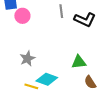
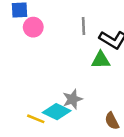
gray star: (27, 59) -> (72, 99), moved
green triangle: (79, 62) -> (101, 60), moved

